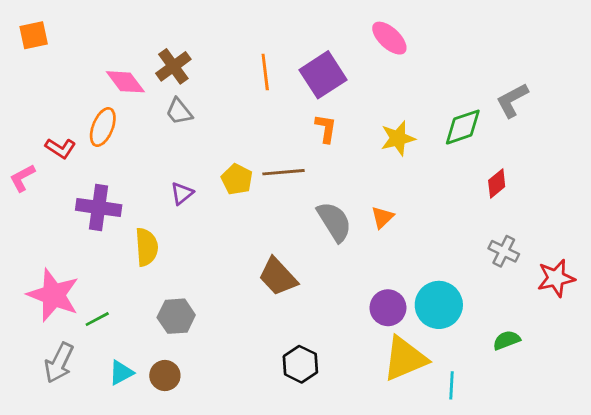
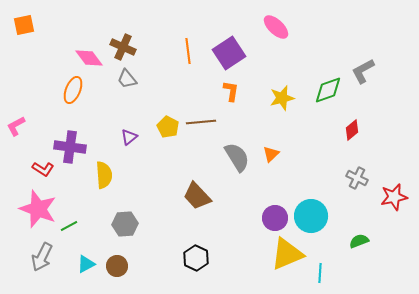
brown cross: (173, 66) -> (123, 47), turned -30
red L-shape: (60, 148) -> (43, 169), moved
black hexagon: (300, 364) -> (196, 258), moved

